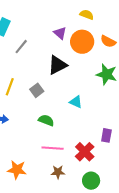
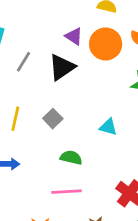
black triangle: (57, 65) -> (62, 67), moved
pink line: (53, 148) -> (66, 192), moved

